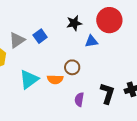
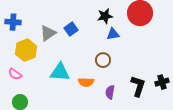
blue triangle: (91, 41) -> (113, 34), moved
cyan triangle: (29, 79) -> (60, 72), turned 40
orange semicircle: (55, 79) -> (86, 82), moved

